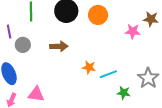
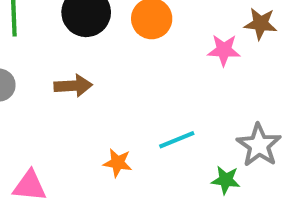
orange star: (89, 67) -> (118, 163), moved
green star: (124, 93) -> (226, 180), moved

